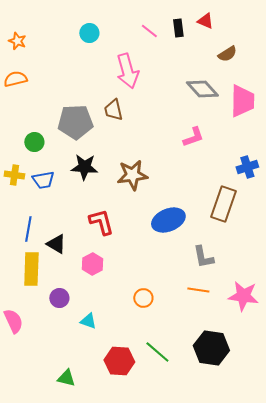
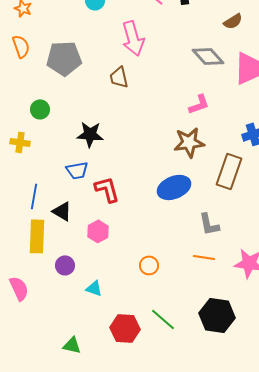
orange semicircle: (15, 79) -> (21, 46), turned 85
gray pentagon: (75, 122) -> (64, 58), moved
brown star: (132, 175) -> (189, 142), moved
blue trapezoid: (43, 180) -> (77, 170), moved

